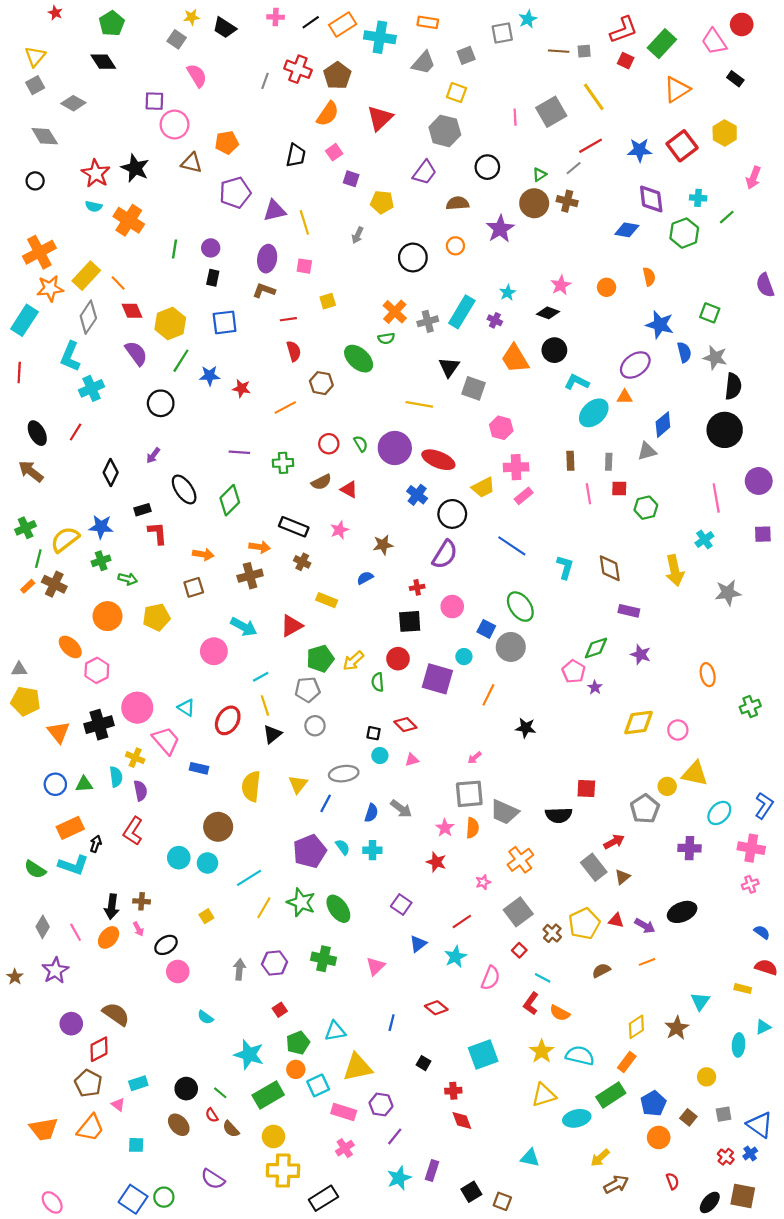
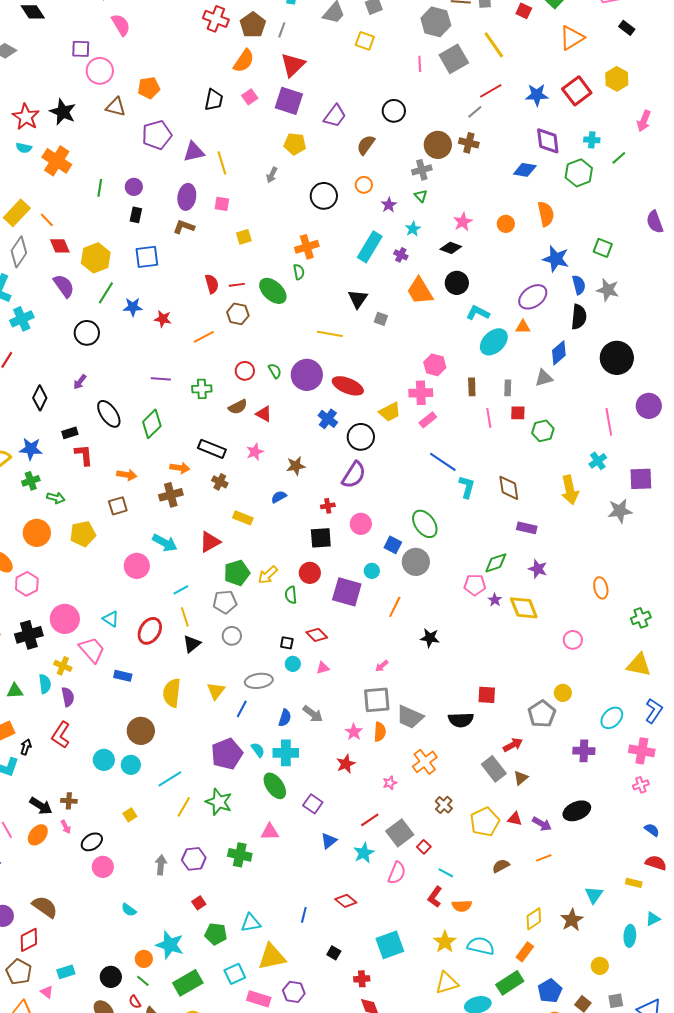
gray line: (265, 81) -> (282, 30), moved
gray hexagon: (445, 131) -> (436, 22), moved
green triangle: (539, 175) -> (421, 196), moved, turned -40
purple square: (351, 179) -> (289, 101), moved, size x1.8
brown semicircle: (458, 203) -> (366, 145), turned -50
purple star: (500, 229) -> (389, 205), moved, size x0.6
orange semicircle: (649, 277) -> (546, 214), size x1.4
orange cross: (395, 312) -> (307, 247), turned 30
red line: (288, 319) -> (237, 285), moved
gray cross: (428, 321) -> (422, 170), moved
green semicircle: (386, 338) -> (299, 272), turned -91
black semicircle: (733, 386) -> (579, 317), moved
gray square: (474, 388) -> (381, 319), size x0.6
pink hexagon: (501, 428) -> (435, 365), moved
purple square: (763, 534) -> (641, 479), moved, size x1.4
blue line: (512, 546) -> (443, 462), moved
pink pentagon: (574, 671) -> (475, 585), turned -30
yellow diamond: (638, 723) -> (524, 608), moved, turned 76
yellow triangle: (695, 774) -> (639, 665), moved
cyan cross: (372, 850) -> (286, 753), size x1.4
red star: (436, 862) -> (346, 764), turned 30
black arrow: (112, 907) -> (41, 806), turned -65
green ellipse: (338, 909) -> (275, 786), moved
gray square: (518, 912) -> (400, 833), moved
brown cross: (552, 933) -> (444, 805), moved
pink triangle: (376, 966) -> (270, 832), moved, turned 42
orange semicircle: (560, 1013) -> (462, 906), turned -30
green pentagon: (298, 1043) -> (216, 934), turned 30
orange circle: (296, 1069) -> (144, 959), moved

